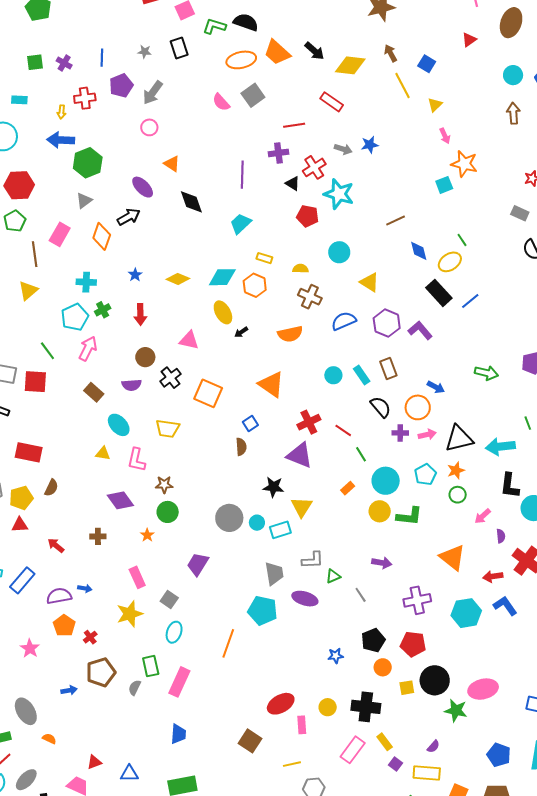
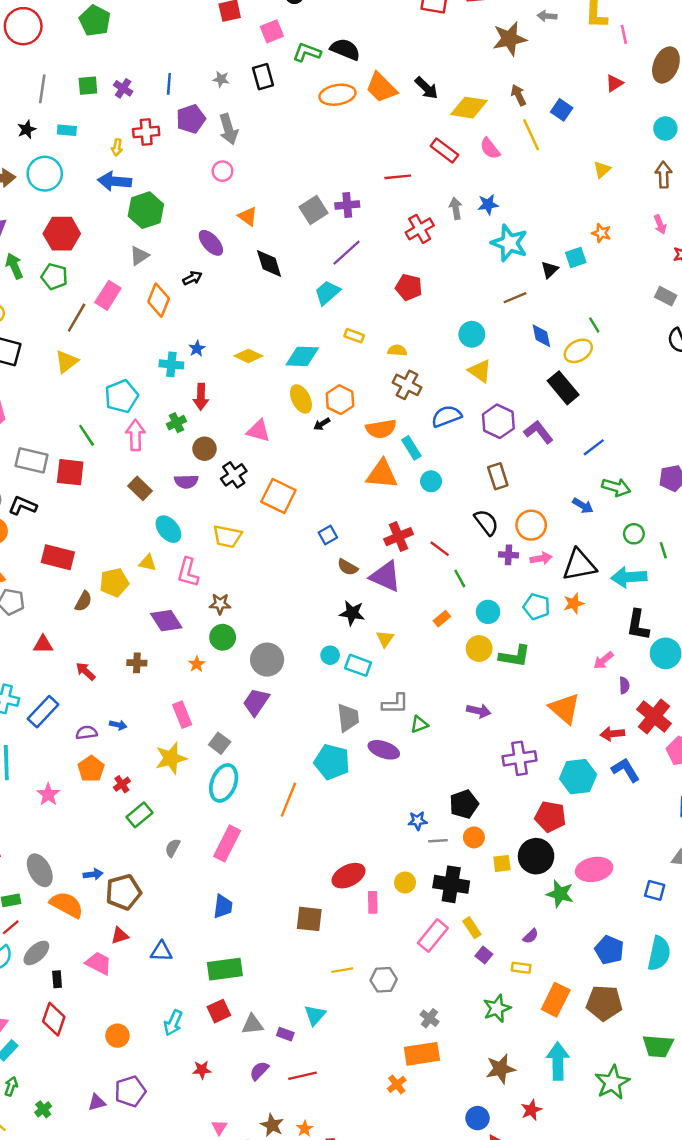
gray arrow: (153, 93) -> (229, 129), turned -55
gray square: (253, 95) -> (314, 210), moved
pink semicircle: (221, 102) -> (490, 148), moved
yellow triangle: (435, 105) -> (602, 170), moved
pink arrow: (445, 136) -> (660, 224), moved
gray arrow: (343, 149) -> (456, 208), turned -120
purple cross: (278, 153) -> (347, 205), moved
orange star: (464, 164) -> (601, 233), size x0.6
purple line: (242, 175) -> (347, 253), moved, turned 44
black triangle: (293, 183) -> (550, 270), moved, turned 42
cyan star: (339, 194) -> (509, 243), moved
black arrow: (129, 217) -> (192, 278), size x0.7
green pentagon: (15, 221) -> (54, 277), turned -30
cyan circle: (339, 252) -> (472, 334), moved
brown line: (35, 254) -> (77, 318), turned 35
cyan cross: (86, 282) -> (171, 364), moved
orange hexagon: (255, 285) -> (340, 400), moved
blue line: (470, 301) -> (594, 447), moved
green cross: (103, 310) -> (176, 423), moved
pink arrow: (88, 349) -> (135, 435), turned -30
cyan rectangle: (362, 375) -> (411, 448), moved
orange triangle: (271, 384) -> (382, 474), moved, turned -32
blue arrow: (436, 387) -> (583, 506), moved
brown semicircle: (241, 447) -> (348, 567), moved, turned 120
cyan pentagon: (425, 475) -> (537, 607), turned -30
cyan circle: (386, 481) -> (488, 612), size x0.7
green circle: (458, 495) -> (634, 534), moved
yellow pentagon: (21, 498) -> (114, 582), moved
yellow triangle: (302, 507) -> (385, 639), size x0.7
gray circle: (229, 518) -> (267, 660), moved
cyan rectangle: (280, 530) -> (358, 665), turned 35
gray line: (361, 595) -> (438, 841), moved, turned -63
purple semicircle: (59, 596) -> (86, 733), size x0.7
cyan ellipse: (174, 632) -> (224, 783), size x1.4
red pentagon: (413, 644) -> (550, 817), moved
green rectangle: (151, 666) -> (139, 815), moved, turned 60
brown pentagon: (101, 672) -> (123, 892), moved
blue arrow: (69, 690) -> (93, 874), moved
orange semicircle: (49, 739) -> (67, 905), size x2.0
brown square: (250, 741) -> (309, 919), turned -30
yellow line: (292, 764) -> (342, 970), moved
yellow rectangle: (427, 773) -> (521, 968), size x0.6

